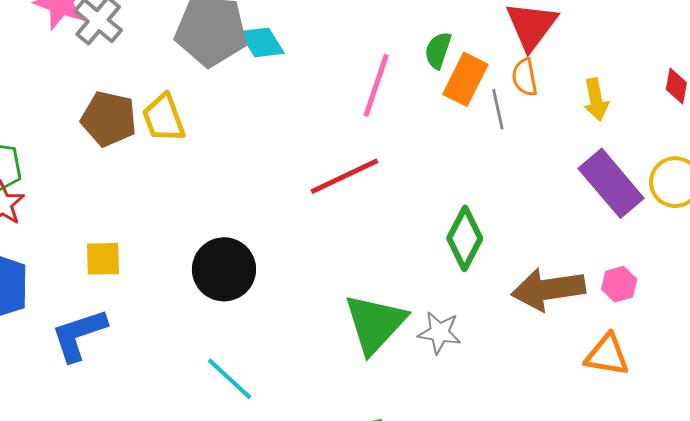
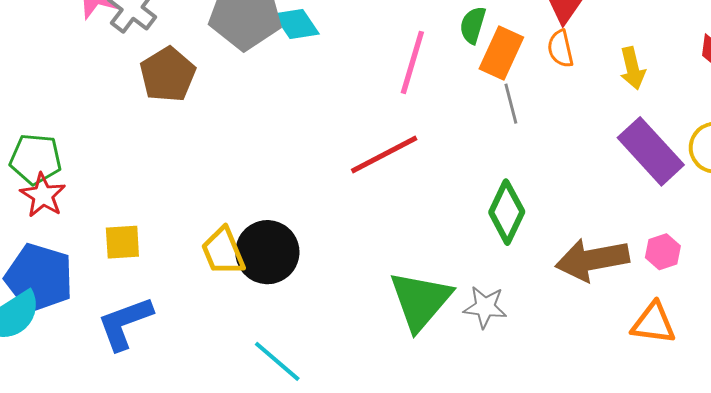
gray line: (498, 109) -> (511, 104), moved
yellow trapezoid: (164, 118) -> (223, 251), moved
brown pentagon: (109, 119) -> (168, 75), moved, turned 30
yellow square: (103, 259) -> (122, 242), moved

